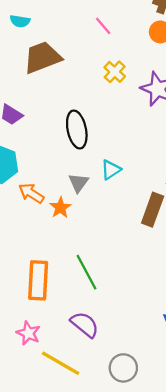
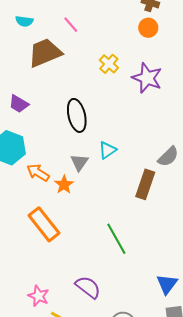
pink line: (103, 26) -> (71, 25), moved
green line: (87, 272) -> (116, 239), moved
orange rectangle: (38, 280) -> (44, 224), moved, turned -40

